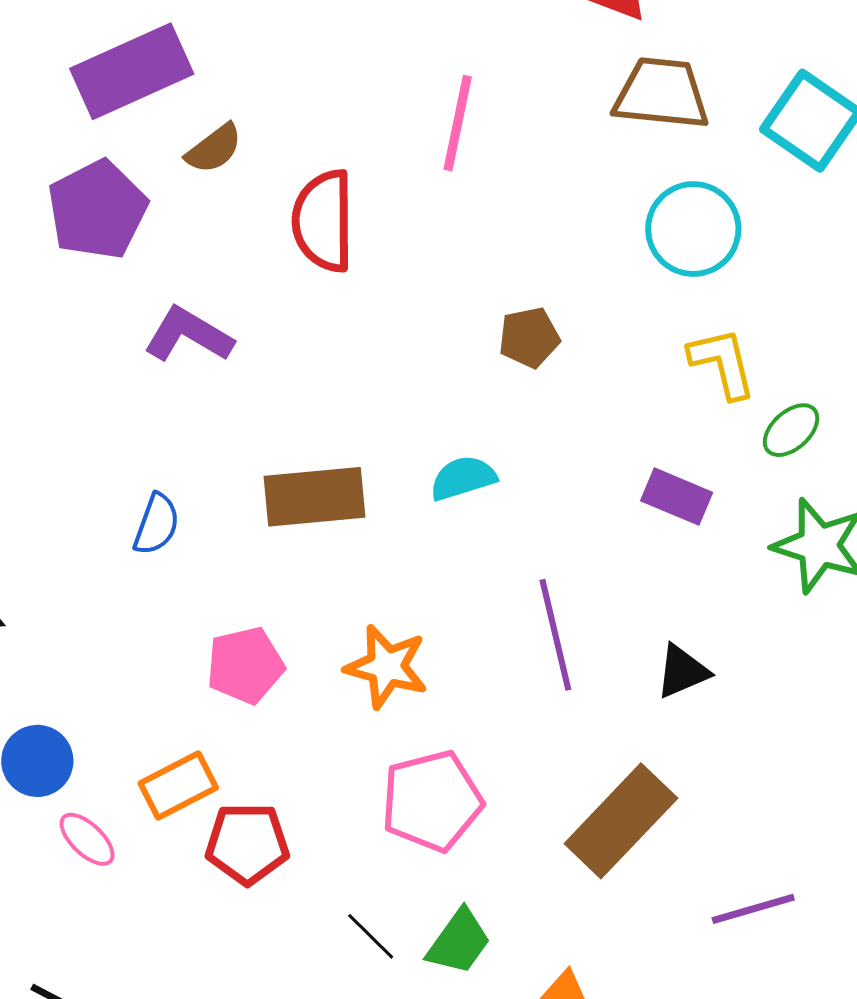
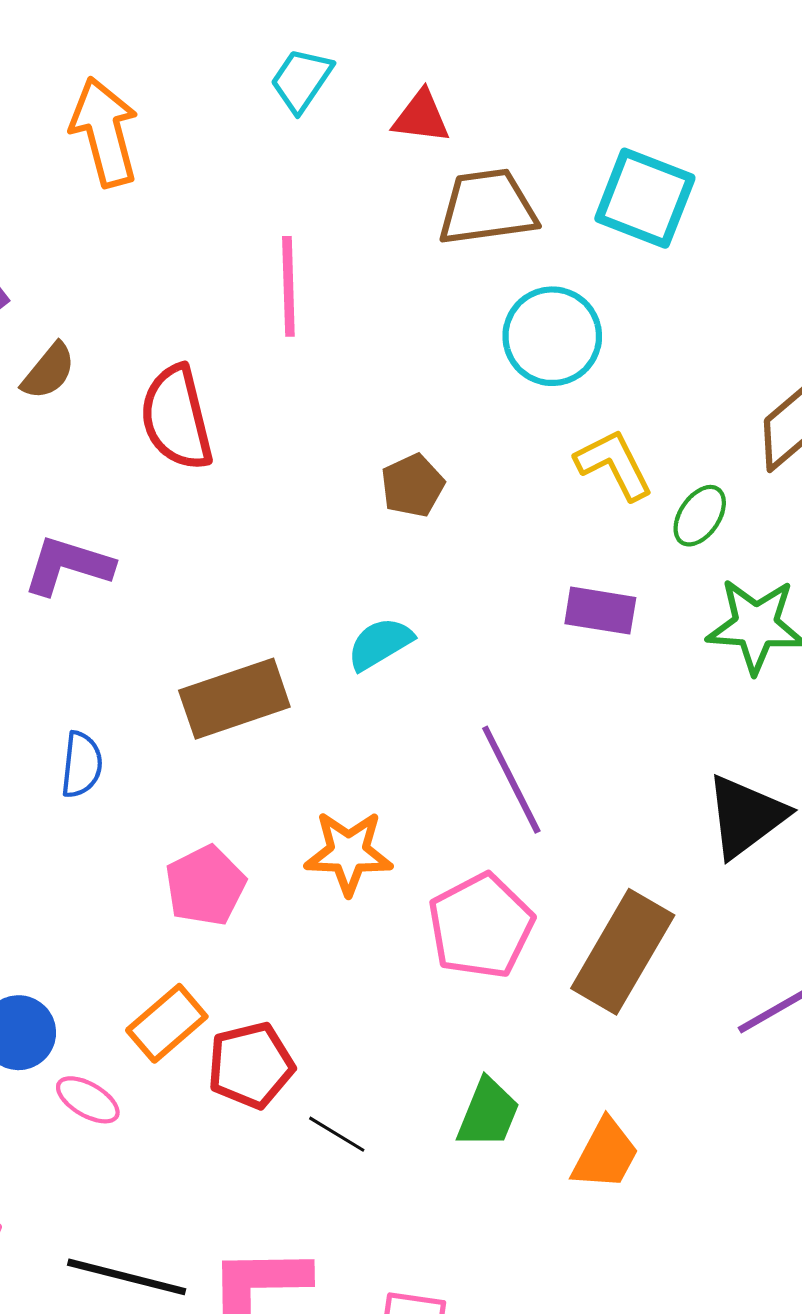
black triangle: (682, 671) -> (746, 816), moved, size x1.5
pink pentagon: (432, 801) -> (481, 926), moved
black line: (371, 936) -> (337, 1134), moved

